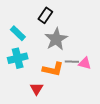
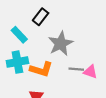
black rectangle: (45, 15) -> (41, 17), moved
orange L-shape: (53, 69) -> (41, 69), moved

